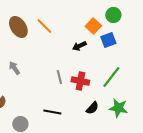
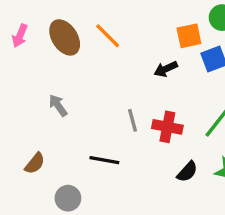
orange square: (93, 26) -> (189, 36), turned 35
black line: (52, 112) -> (104, 160), moved

